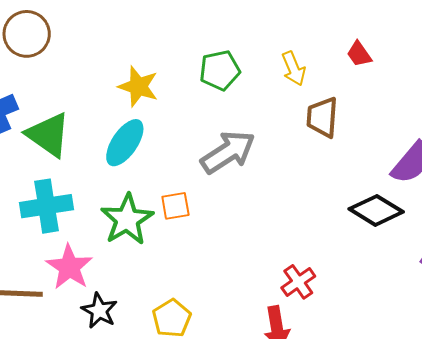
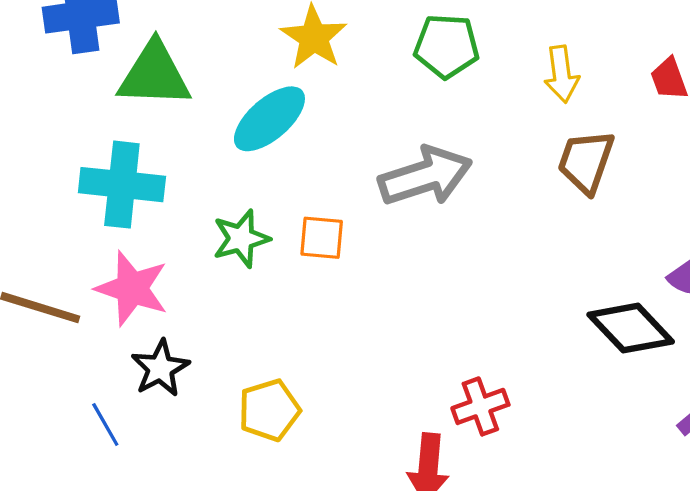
green triangle: (48, 135) -> (154, 75), turned -48
green star: (127, 219) -> (241, 239), size x0.7
pink star: (69, 267) -> (132, 288), turned -30

